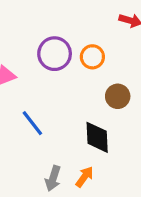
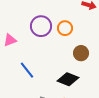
black diamond: (97, 137) -> (68, 79), turned -65

